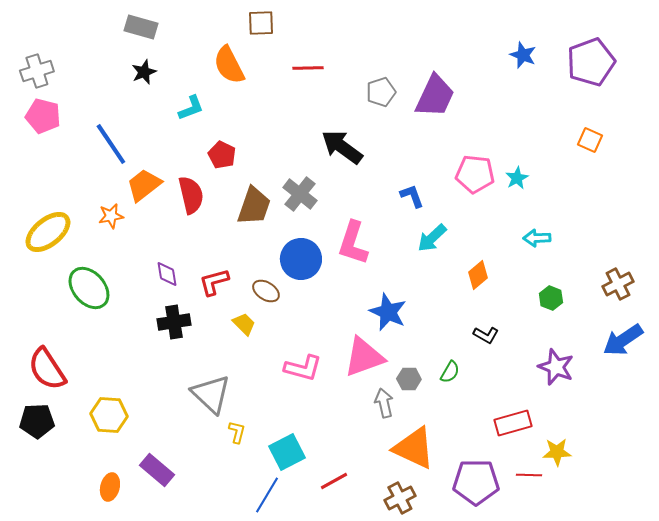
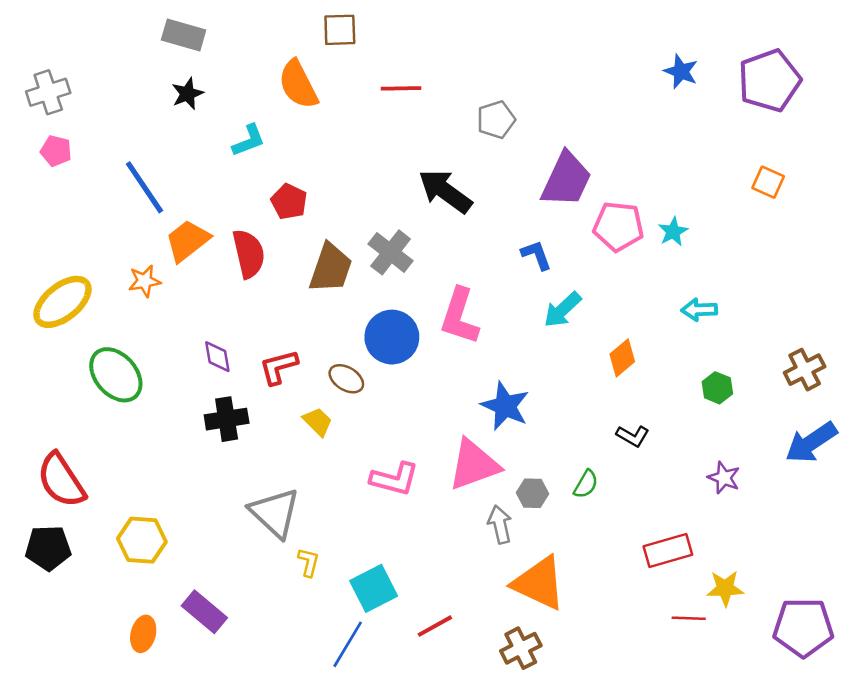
purple trapezoid: (435, 96) -> (566, 180), moved
pink pentagon: (43, 116) -> (56, 151), size x0.7
purple star: (556, 367) -> (724, 478), size x0.7
purple pentagon: (476, 482) -> (803, 627), moved

